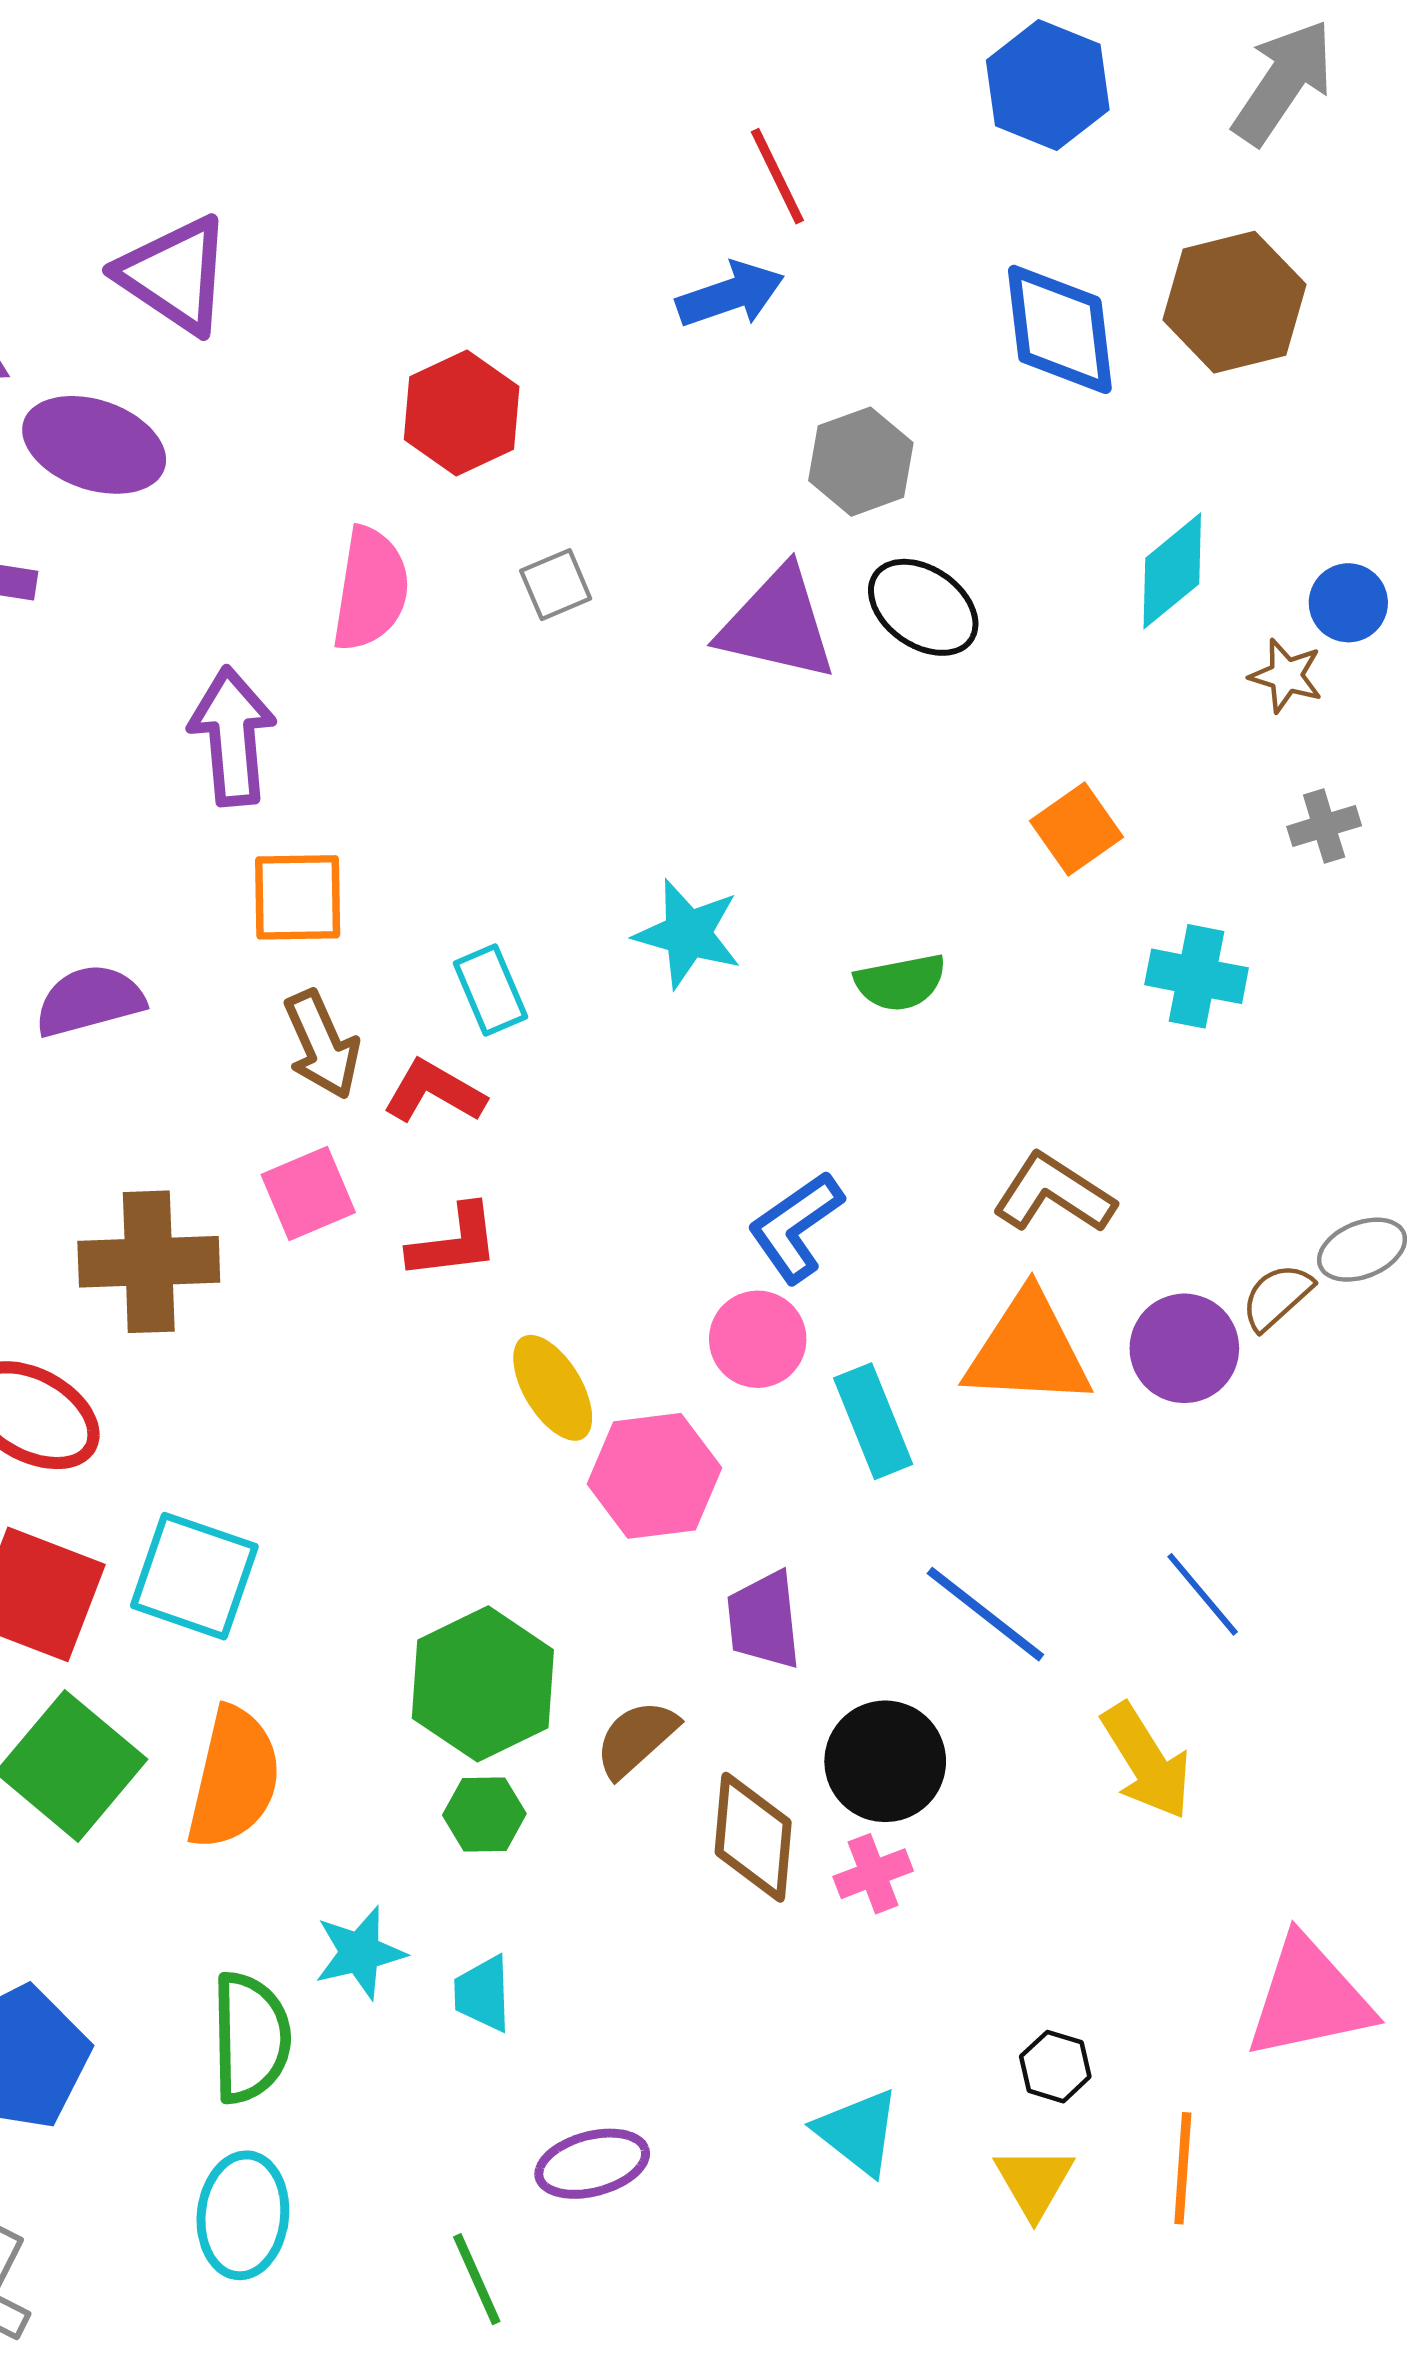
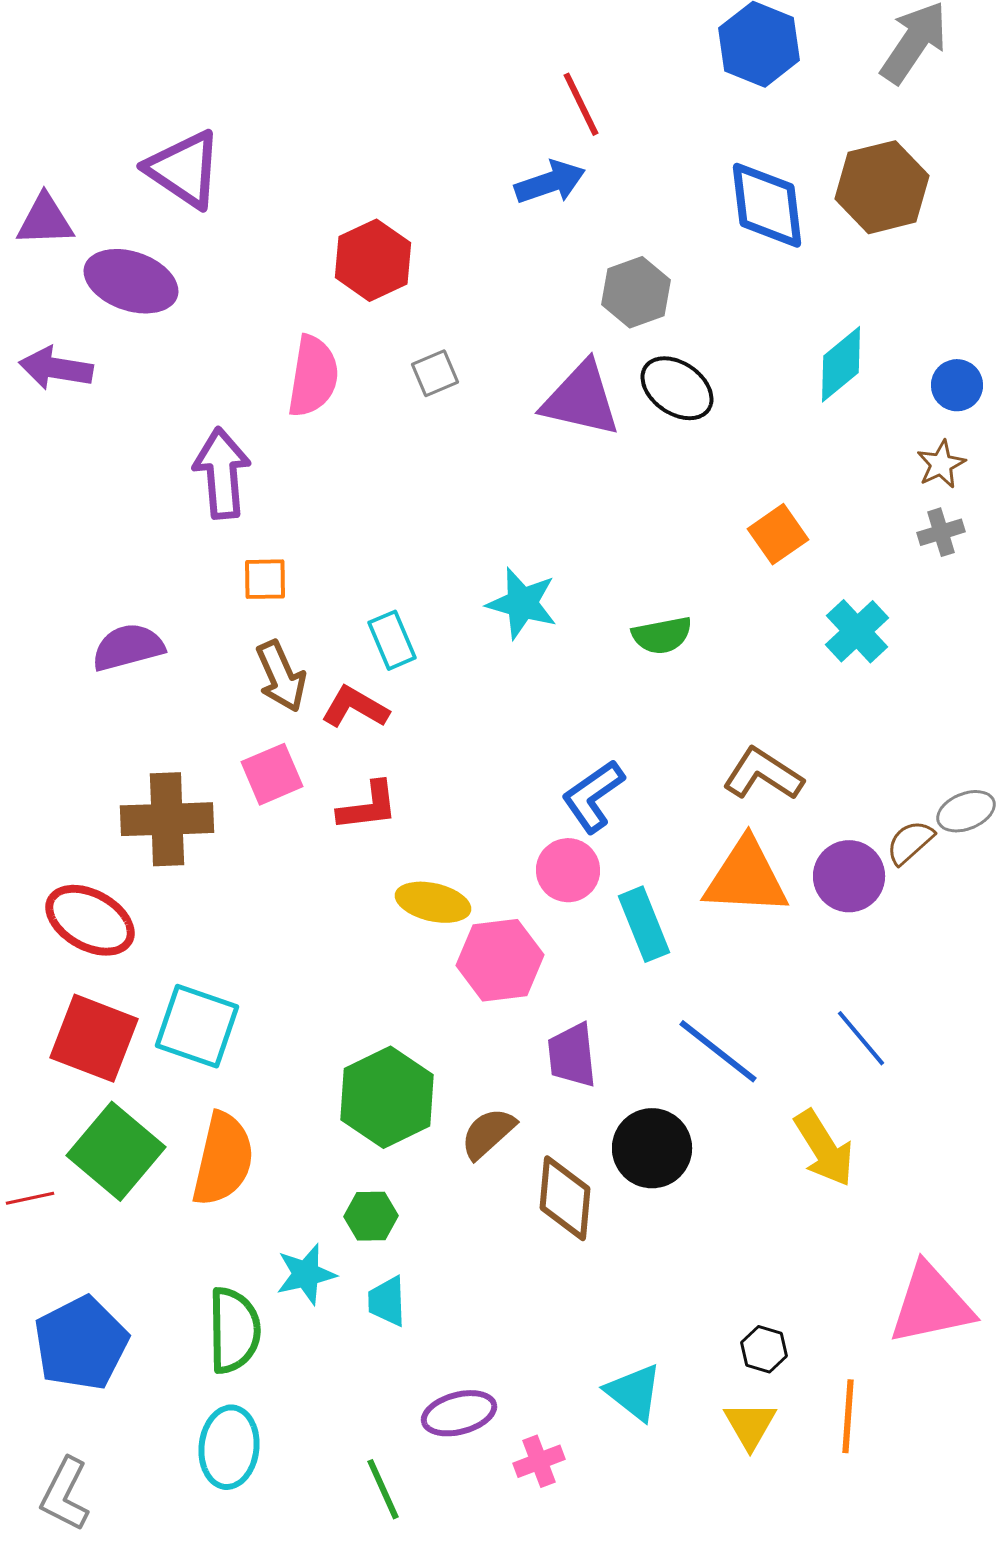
brown star: (1286, 676) -> (941, 464), moved, turned 30
orange square: (298, 897) -> (265, 579), size x0.7
cyan cross: (1197, 976) -> (857, 631), turned 36
yellow ellipse: (553, 1388) -> (433, 902), turned -46
green hexagon: (484, 1814) -> (371, 1216), moved
pink cross: (873, 1874) -> (539, 1461), moved

